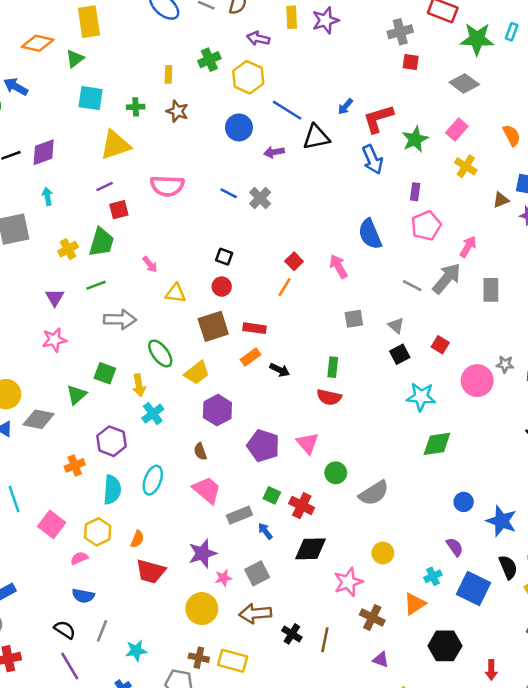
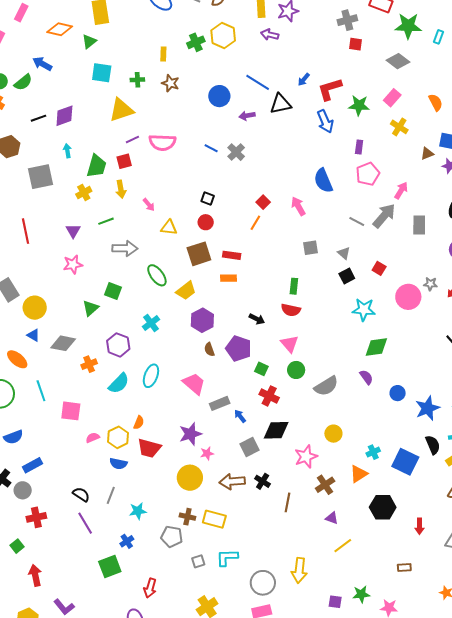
cyan rectangle: (512, 32) -> (438, 37), moved
purple arrow: (258, 38) -> (270, 35), moved
yellow hexagon: (248, 77) -> (223, 36), moved
green star: (415, 139) -> (359, 105), turned 30
purple line: (105, 186) -> (132, 139), moved
green trapezoid: (101, 242) -> (96, 166), moved
orange rectangle: (250, 357) -> (228, 278), turned 35
black arrow: (280, 370) -> (257, 319), moved
yellow arrow: (139, 385) -> (121, 189), moved
gray diamond: (39, 419) -> (63, 343), moved
pink triangle: (308, 443) -> (290, 344), moved
brown semicircle: (200, 451) -> (209, 349), moved
cyan semicircle: (112, 490) -> (119, 383), turned 40
green square: (272, 495) -> (261, 369), moved
blue star: (501, 521) -> (428, 408), turned 30
pink square: (52, 524) -> (71, 411), turned -30
yellow hexagon: (98, 532) -> (118, 437), moved
purple semicircle: (455, 547) -> (366, 377), moved
gray square: (257, 573) -> (250, 447), moved
blue semicircle: (83, 596) -> (118, 464), moved
brown cross: (372, 618) -> (325, 485), turned 30
black cross: (292, 634) -> (263, 481), moved

